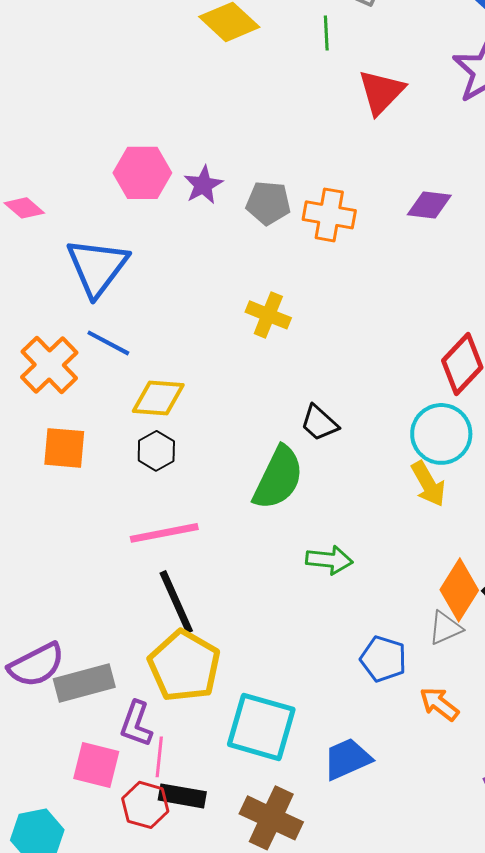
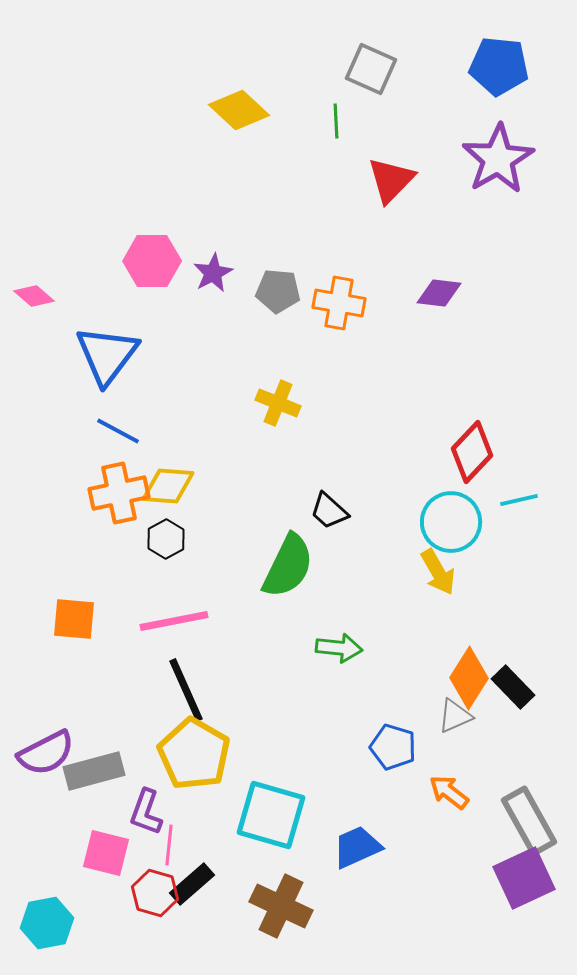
orange cross: (49, 365) -> (119, 493), moved, turned 32
orange square: (64, 448) -> (74, 619), moved
black rectangle: (182, 796) -> (192, 884), turned -51

